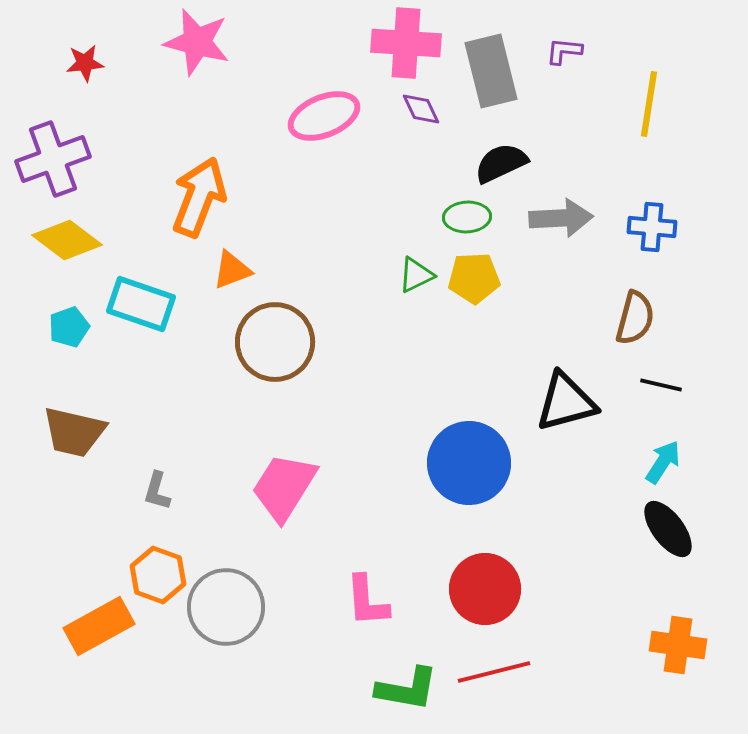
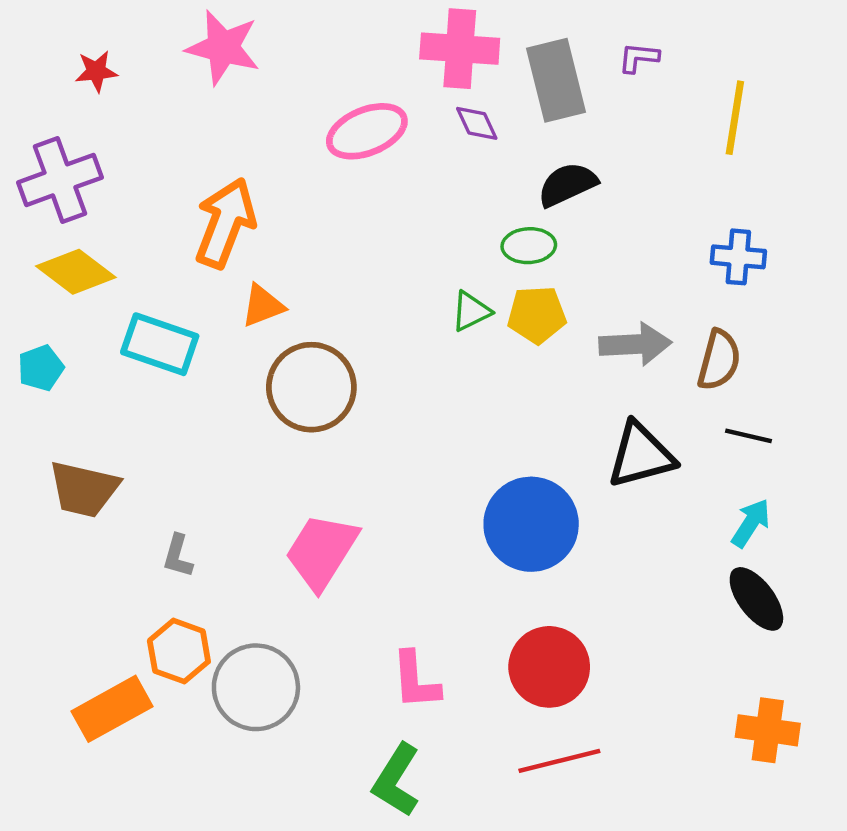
gray arrow: (561, 218) -> (635, 344), moved
cyan pentagon: (69, 327) -> (41, 368), moved
green L-shape: (407, 689) -> (396, 780), moved, turned 112

